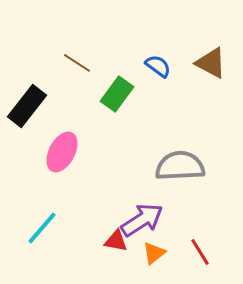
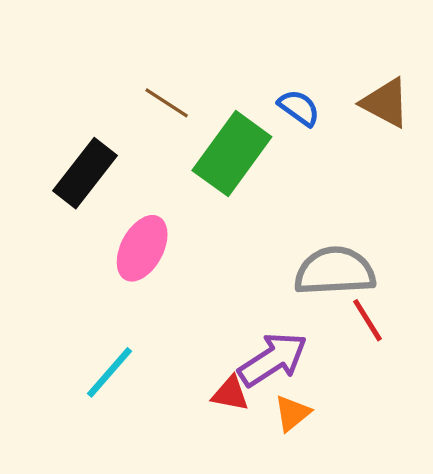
green rectangle: (117, 94) -> (232, 154), size x1.4
red line: (200, 252) -> (368, 320), moved

